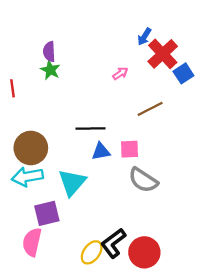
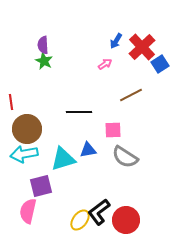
blue arrow: (144, 37) -> (116, 41), moved
red line: (12, 88) -> (11, 102), moved
blue triangle: (101, 151) -> (88, 150), moved
cyan triangle: (72, 182) -> (63, 159), turned 32

